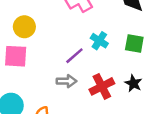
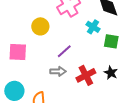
yellow circle: (24, 27) -> (40, 26), moved
cyan cross: (99, 41) -> (93, 27), moved

